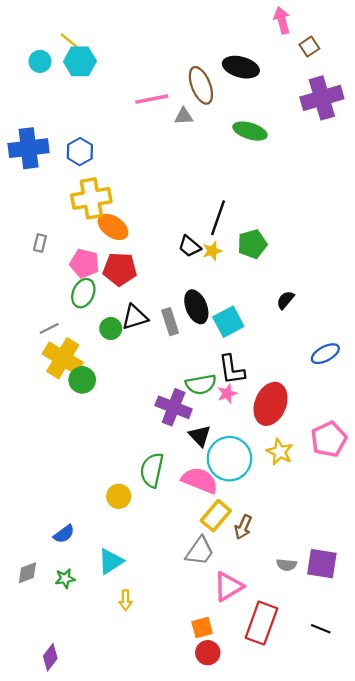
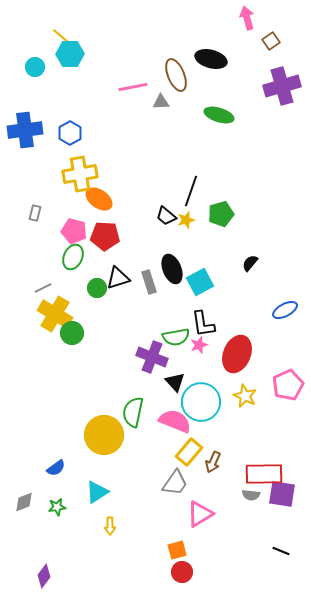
cyan circle: (40, 61) -> (35, 67), moved
yellow circle: (119, 496) -> (104, 435), size x1.8
red rectangle: (261, 623) -> (264, 474), moved, turned 69

